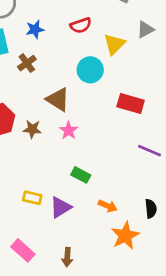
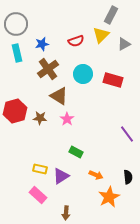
yellow triangle: (114, 44) -> (101, 35), moved
brown cross: (27, 63) -> (48, 69), moved, size x1.5
red rectangle: (131, 104) -> (113, 80), moved
purple line: (149, 151) -> (127, 134), turned 30
pink rectangle: (23, 250) -> (38, 195), moved

